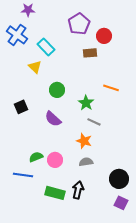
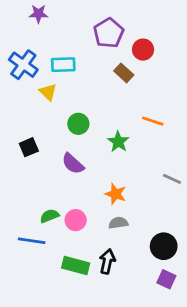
blue cross: (17, 35) -> (23, 65), moved
cyan rectangle: (46, 47) -> (63, 65), turned -48
brown rectangle: (90, 53) -> (124, 73), turned 48
gray line: (94, 122) -> (172, 179), moved

